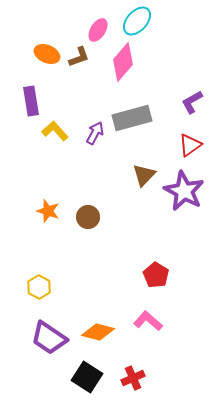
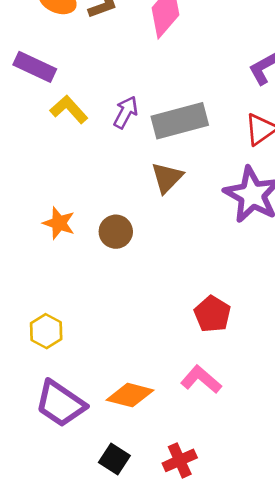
purple rectangle: (31, 101) -> (35, 67), turned -56
gray rectangle: (132, 118) -> (180, 121), moved
brown triangle: (144, 175) -> (167, 178), moved
black square: (87, 377) -> (114, 459), size x0.7

